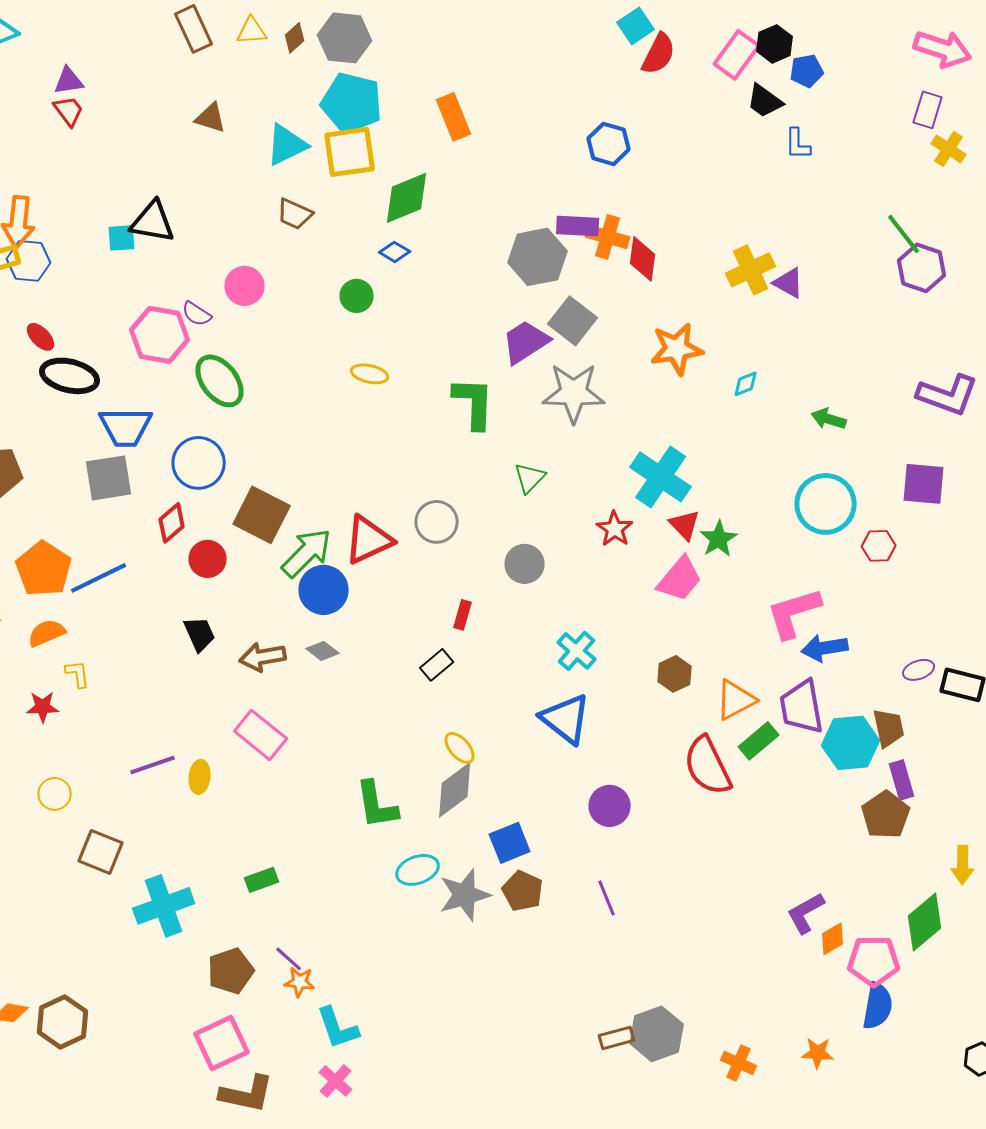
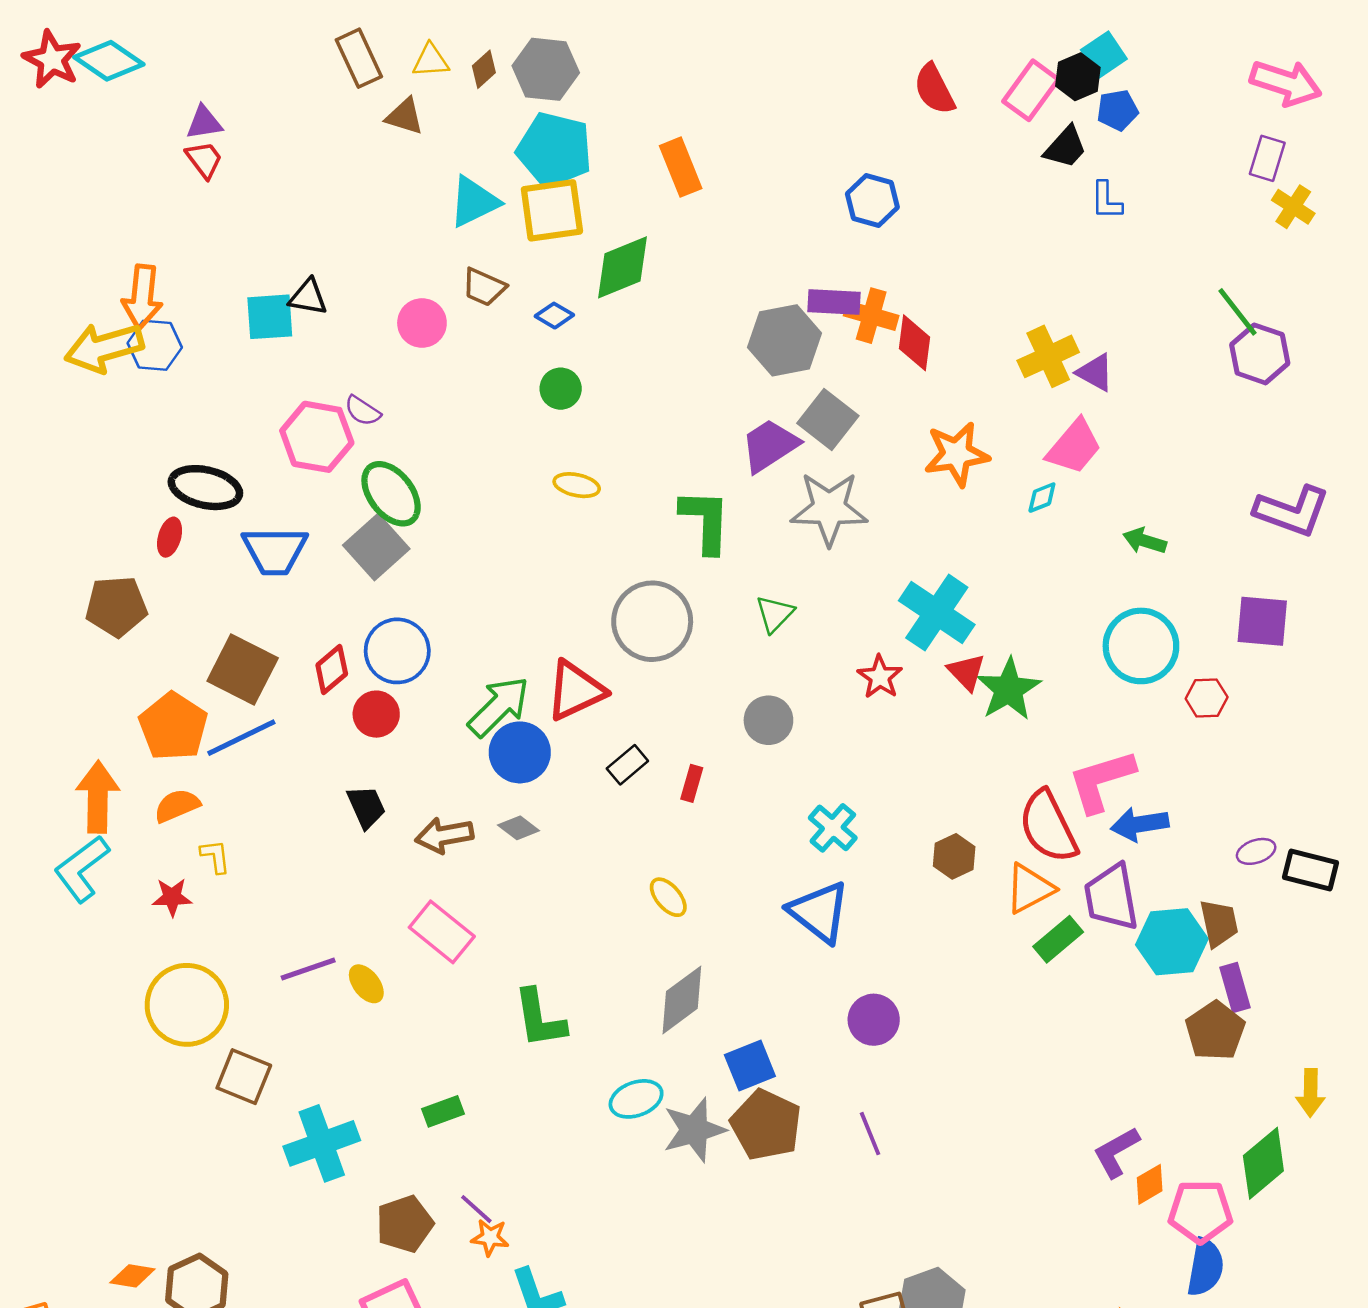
cyan square: (636, 26) -> (1104, 54), moved
red semicircle: (659, 54) -> (934, 89), turned 126
black trapezoid: (765, 101) -> (1065, 147), turned -84
brown triangle: (211, 118) -> (405, 116), moved
black triangle: (153, 222) -> (308, 297), size x0.7
cyan square: (122, 238) -> (270, 317), size x1.4
blue diamond: (395, 252) -> (554, 316), moved
pink circle: (245, 286) -> (422, 323), moved
red ellipse: (41, 337) -> (170, 537), moved, turned 60
blue circle: (199, 463) -> (397, 651), moved
gray square: (109, 478) -> (376, 547), moved, turned -33
brown square: (262, 515) -> (243, 669), moved
gray circle: (437, 522) -> (652, 621), moved, size x1.5
green star: (719, 539) -> (1009, 689), size x1.4
pink trapezoid: (680, 579) -> (1074, 447), moved
black rectangle: (437, 665) -> (627, 765), moved
yellow ellipse: (460, 748) -> (668, 897), moved
red semicircle: (708, 766) -> (1048, 827), moved
yellow ellipse: (200, 777) -> (366, 984), turned -44
yellow circle: (55, 794) -> (187, 1005), size x2.0
green L-shape: (377, 805) -> (540, 1018), moved
brown pentagon: (523, 891) -> (766, 1125), size x1.4

